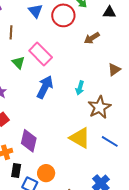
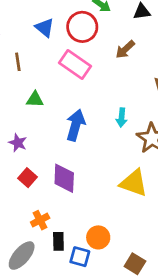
pink rectangle: (41, 54) -> (75, 65), moved
green triangle: (18, 63) -> (35, 99), turned -32
purple diamond: (29, 141) -> (64, 178), moved

